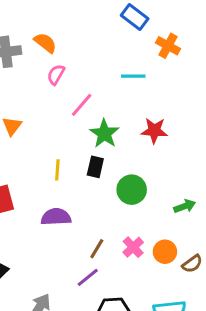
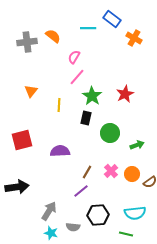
pink semicircle: (56, 75) -> (74, 57), moved
cyan line: (133, 76) -> (88, 28), moved
red star: (154, 131) -> (125, 94), turned -30
yellow line: (57, 170) -> (59, 105), moved
green arrow: (185, 206) -> (137, 145), moved

